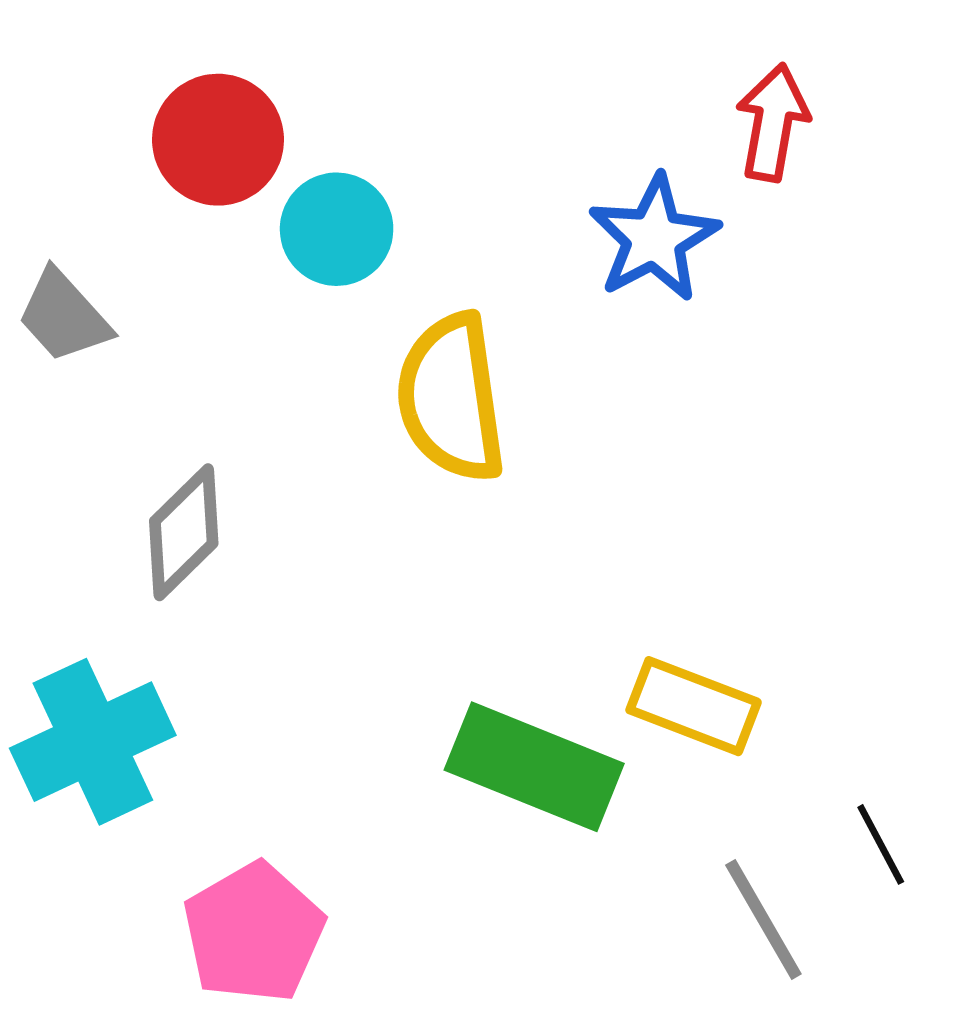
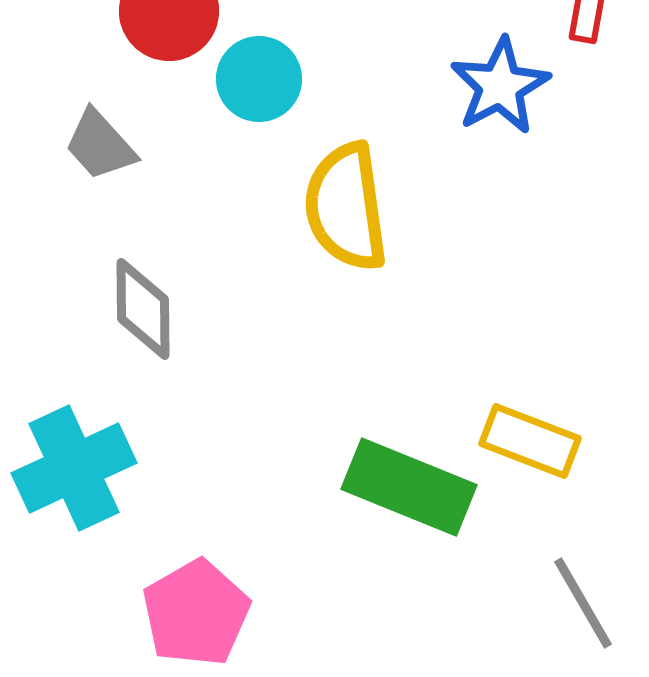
gray trapezoid: (64, 316) -> (100, 145), moved
gray diamond: (184, 532) -> (143, 309), turned -46

